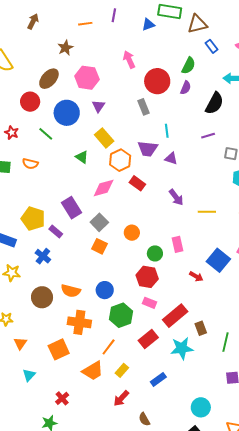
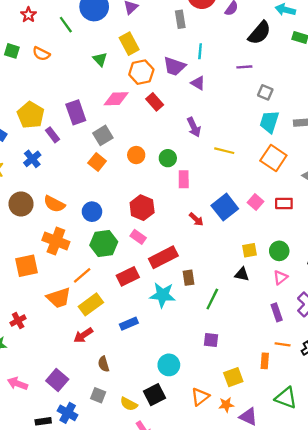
green circle: (155, 253) -> (168, 158), moved
yellow rectangle: (122, 370) -> (91, 304), size x1.5

